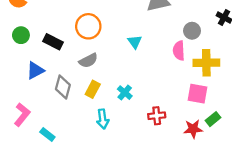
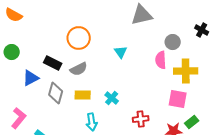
green circle: (21, 35) -> (12, 52), moved
black rectangle: (53, 42) -> (53, 63), moved
yellow rectangle: (93, 89) -> (83, 95), turned 63

